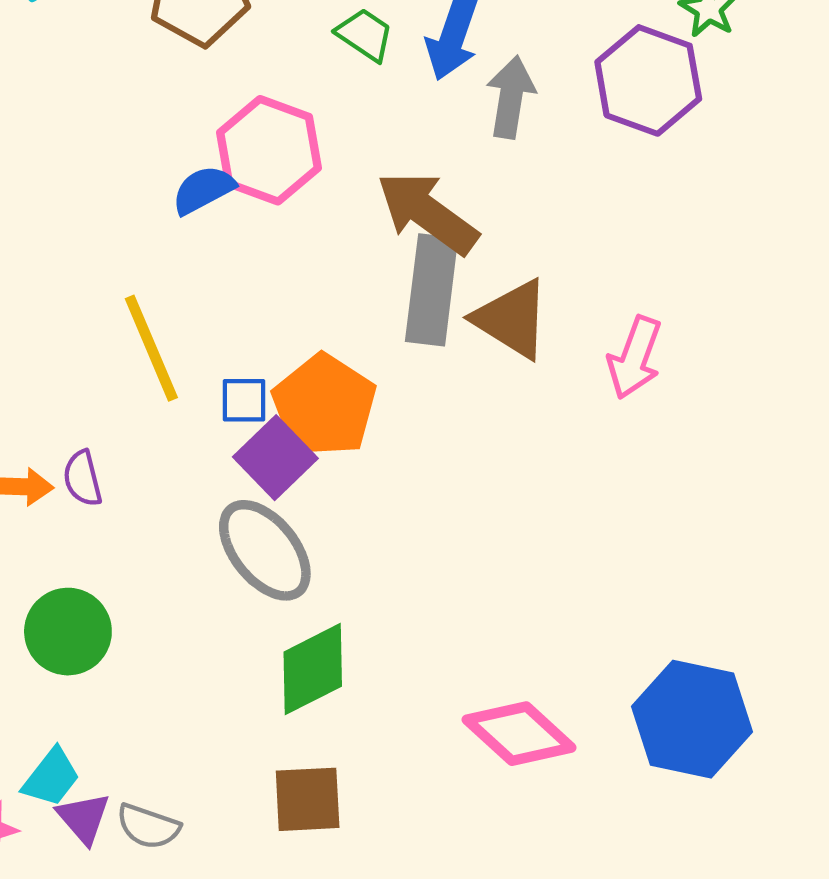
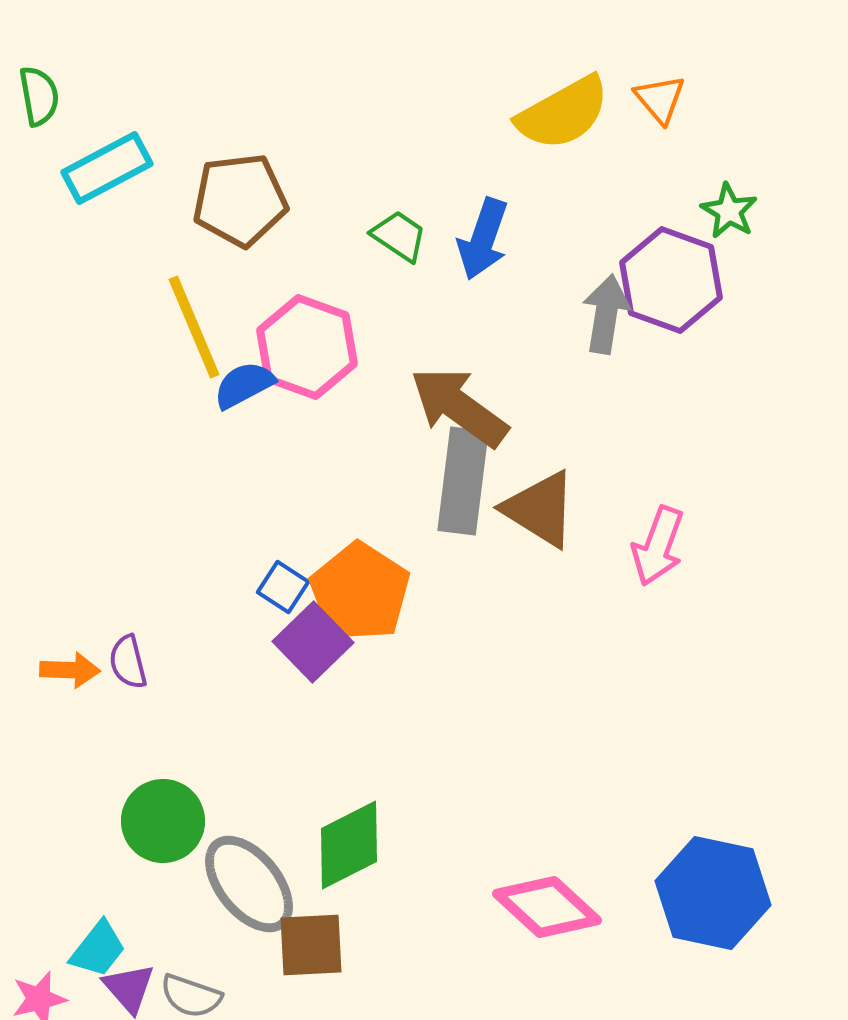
gray arrow: (511, 97) -> (606, 314), moved
yellow line: (151, 348) -> (194, 327), moved
blue square: (244, 400) -> (283, 587), turned 33
gray ellipse: (265, 550) -> (249, 884), moved
green circle: (68, 632) -> (163, 821), moved
brown square: (308, 799) -> (311, 945), moved

